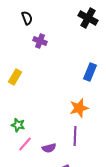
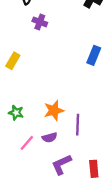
orange star: (79, 108) -> (54, 110), moved
pink line: (25, 144) -> (27, 143), moved

